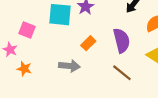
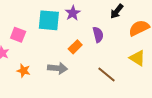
purple semicircle: (122, 41) -> (98, 35), moved, size x0.7
orange star: (24, 69) -> (24, 71), moved

